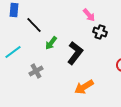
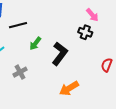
pink arrow: (89, 15) -> (92, 15), moved
black line: (34, 25) -> (18, 25), turned -60

